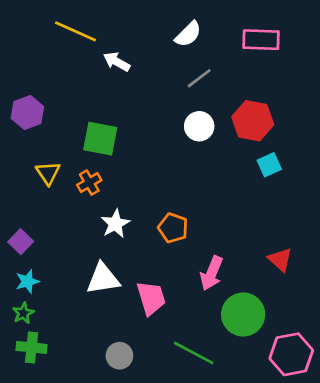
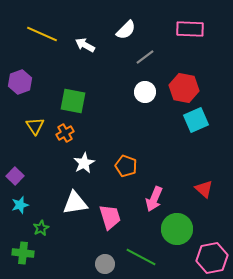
yellow line: (75, 31) -> (42, 34), moved
white semicircle: (188, 34) -> (126, 30), moved
cyan square: (269, 165) -> (196, 120), size x1.4
green star: (23, 313) -> (41, 228), moved
gray circle: (119, 356) -> (105, 264), moved

